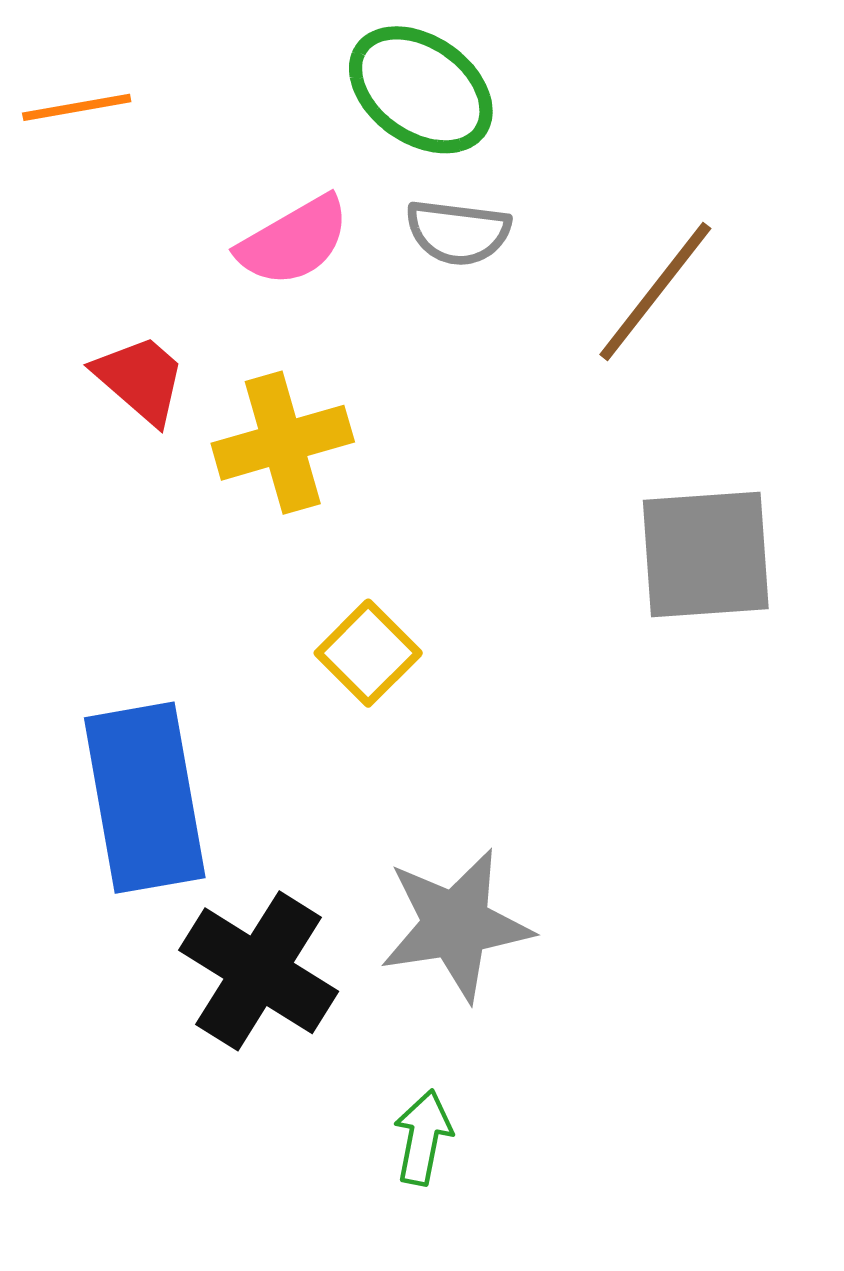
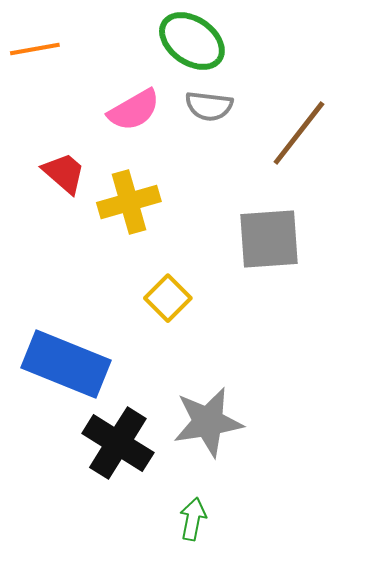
gray square: (706, 554) -> (269, 239), moved
blue rectangle: (145, 798) -> (66, 364), turned -58

